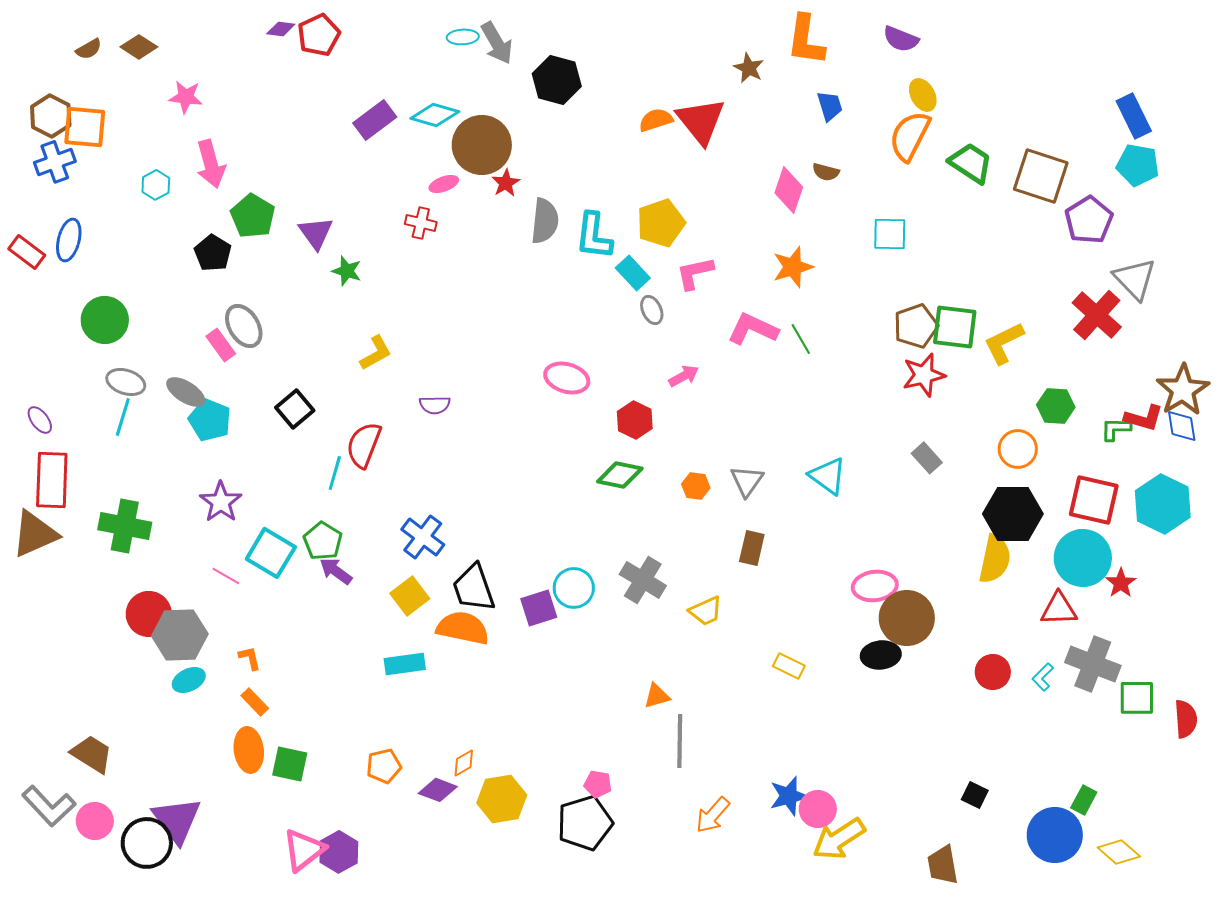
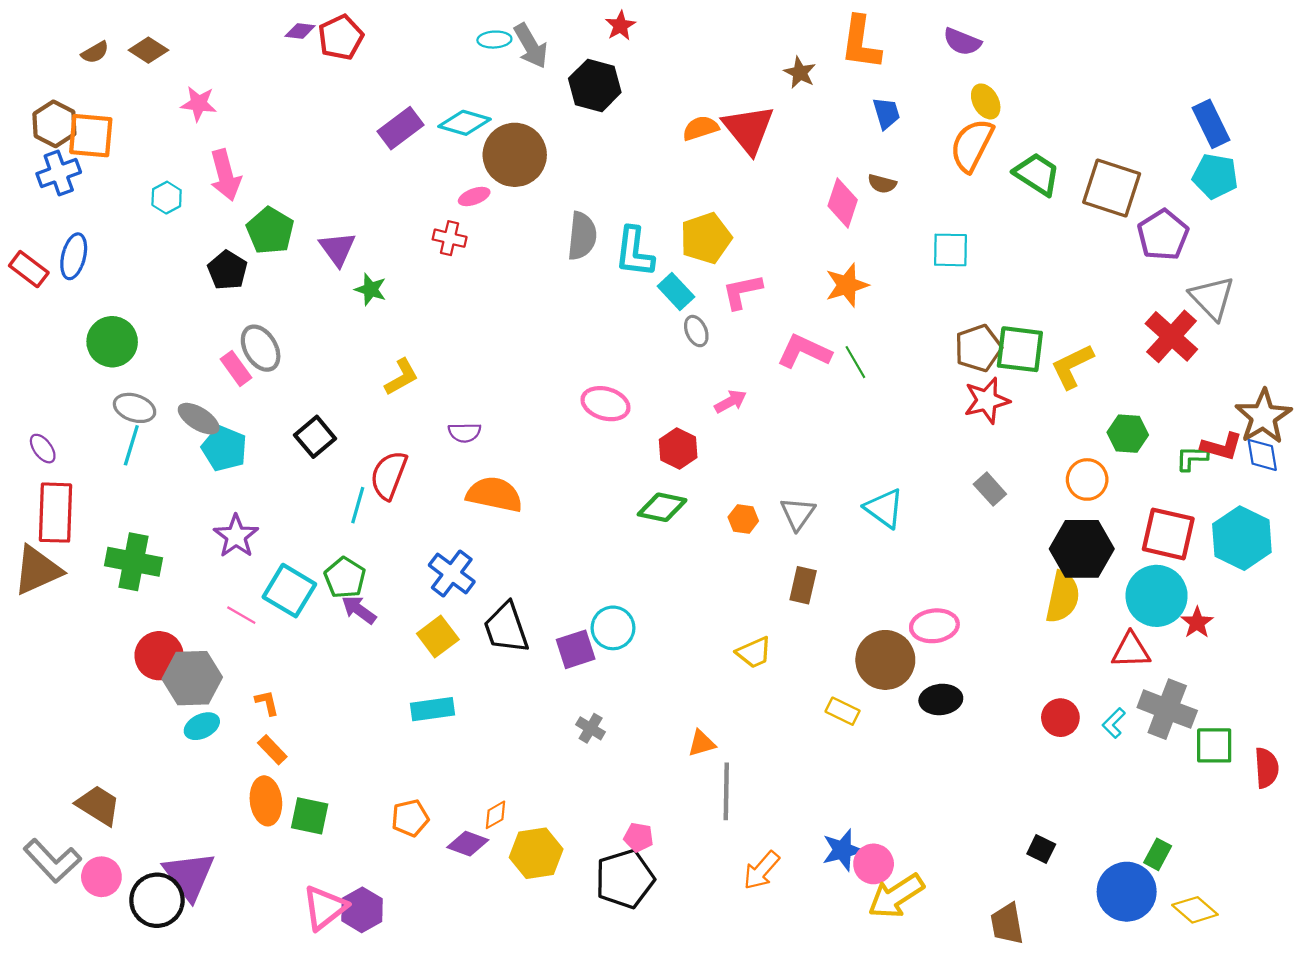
red star: (506, 183) -> (620, 26), moved
gray cross: (643, 580) -> (591, 728), moved, size x0.6
brown circle: (907, 618) -> (885, 660), moved
orange semicircle: (463, 628) -> (494, 494), moved

